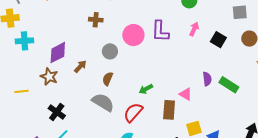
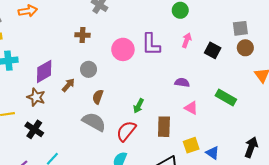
gray square: (240, 12) -> (240, 28), moved
gray circle: (110, 51) -> (89, 69), moved
purple semicircle: (207, 79) -> (182, 83), moved, turned -72
green arrow: (146, 89) -> (139, 106), turned -32
pink triangle: (186, 94) -> (191, 108), moved
black cross: (57, 112) -> (34, 129), moved

